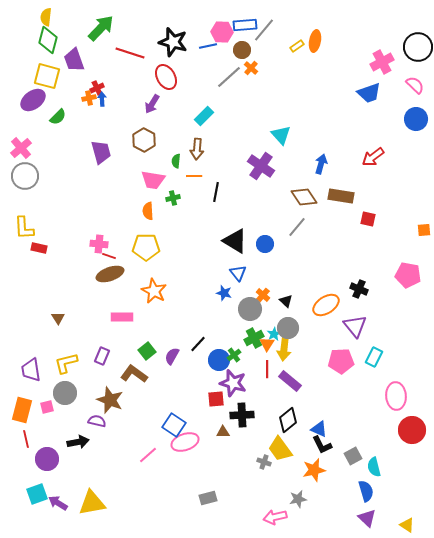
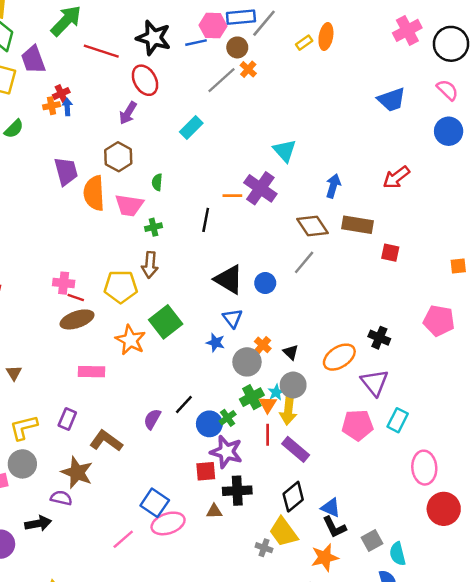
pink cross: (382, 62) -> (407, 30), moved
brown arrow: (197, 149) -> (150, 265), moved
orange line: (194, 176) -> (232, 196), moved
orange semicircle: (148, 211) -> (94, 193), moved, size x1.6
green square: (147, 351) -> (166, 322), moved, size x1.5

